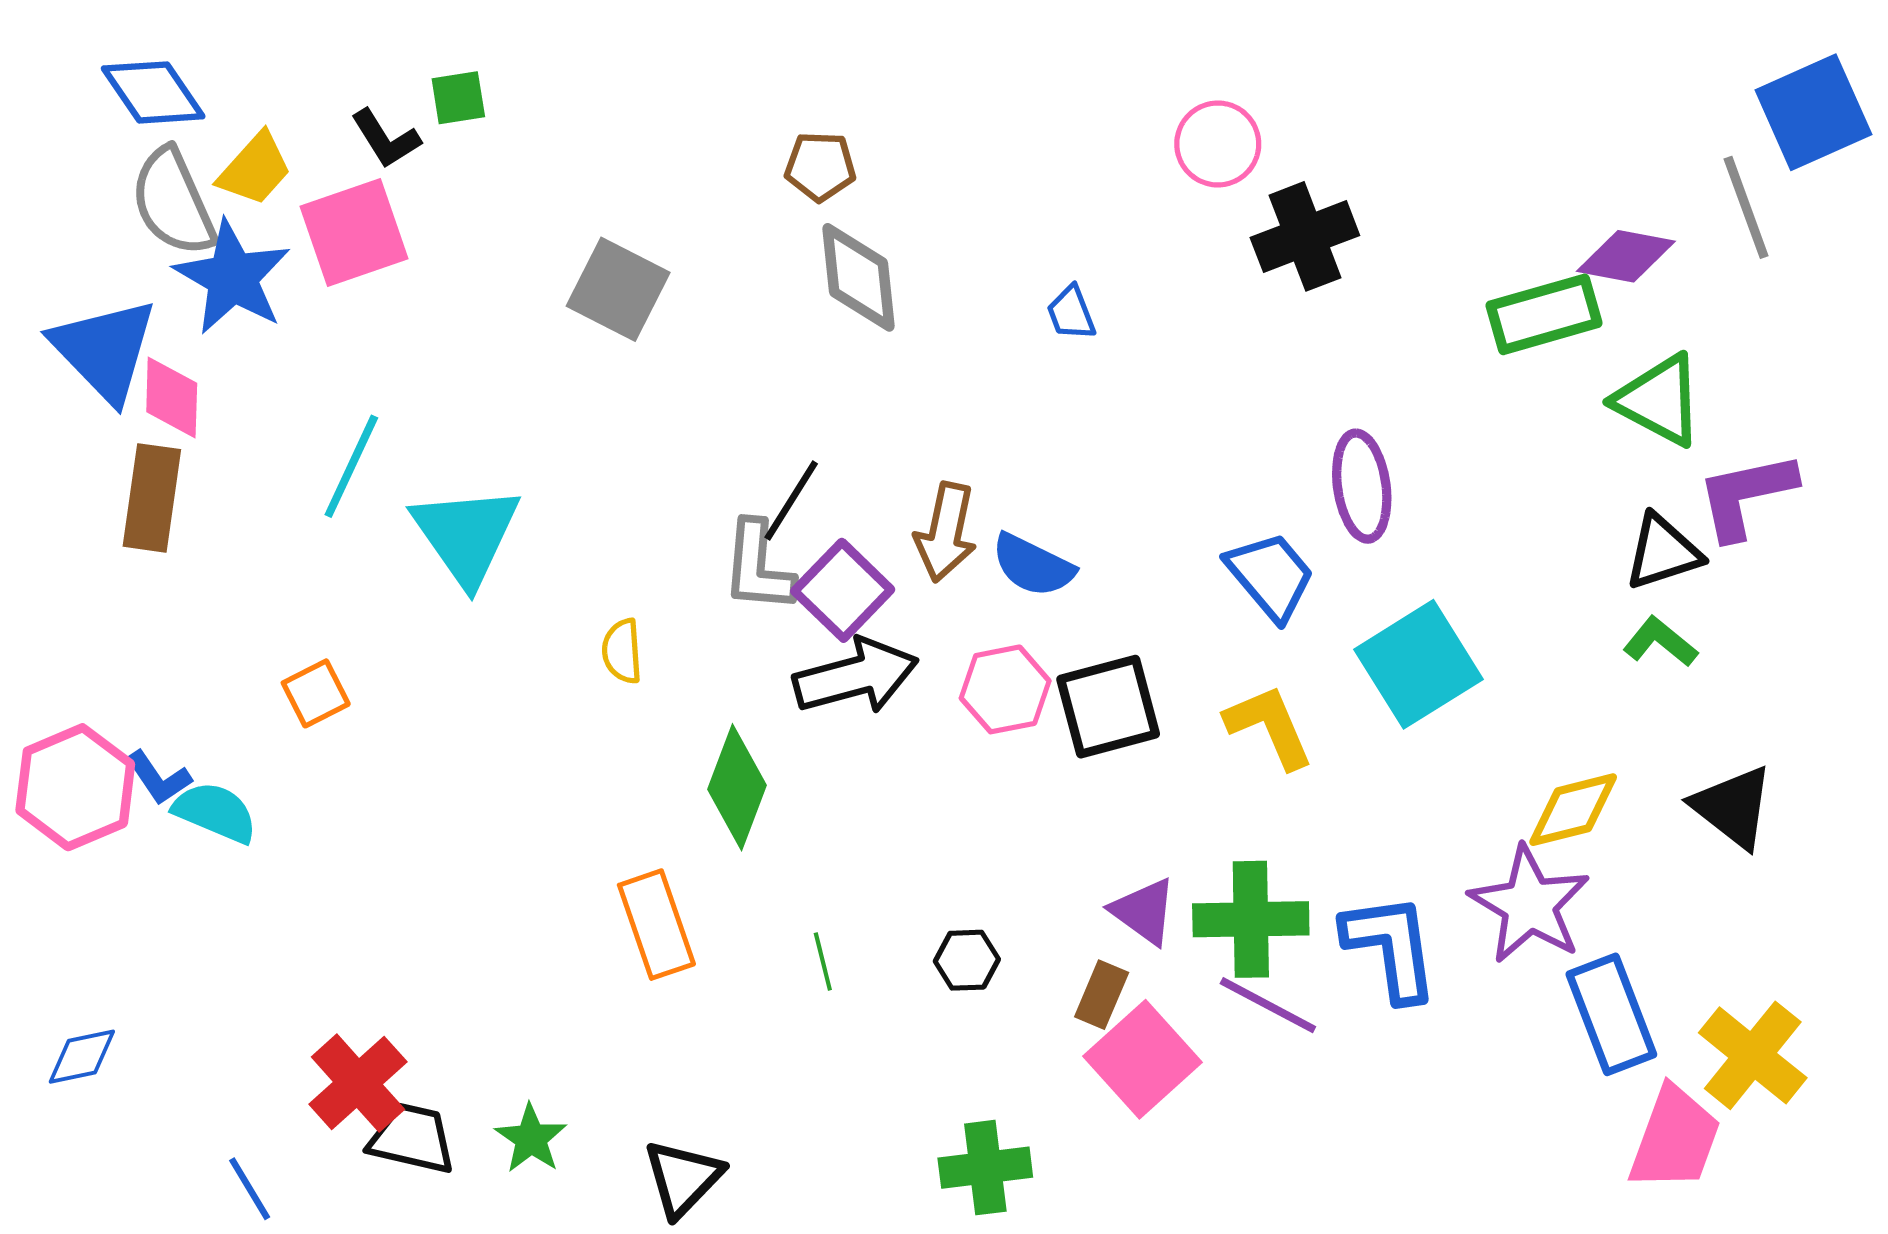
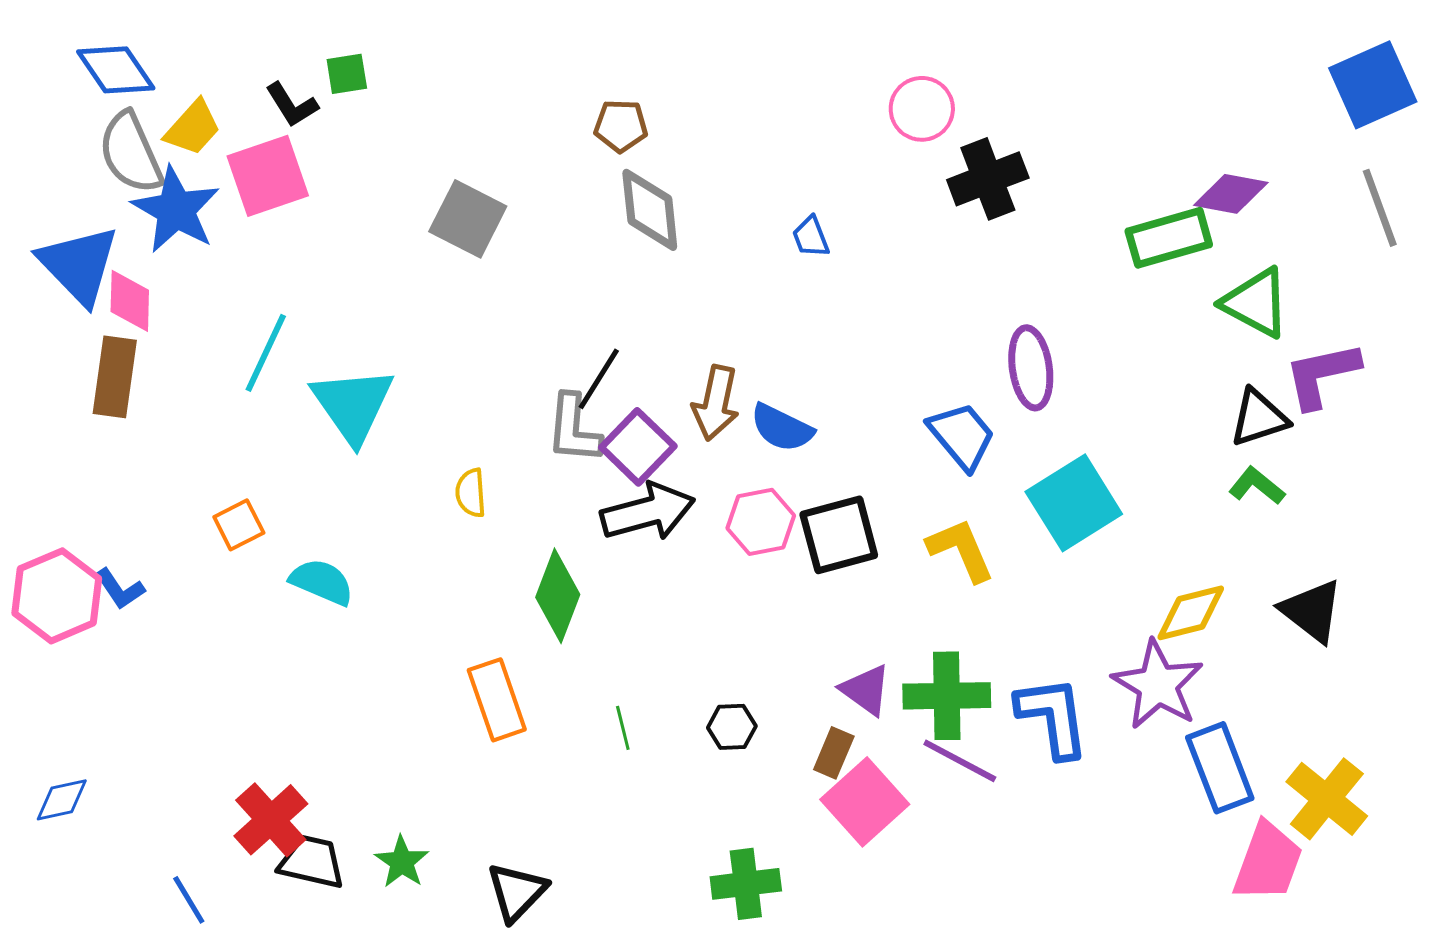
gray line: (1746, 207) -> (1380, 208), moved
cyan semicircle: (215, 812) -> (322, 582), moved

